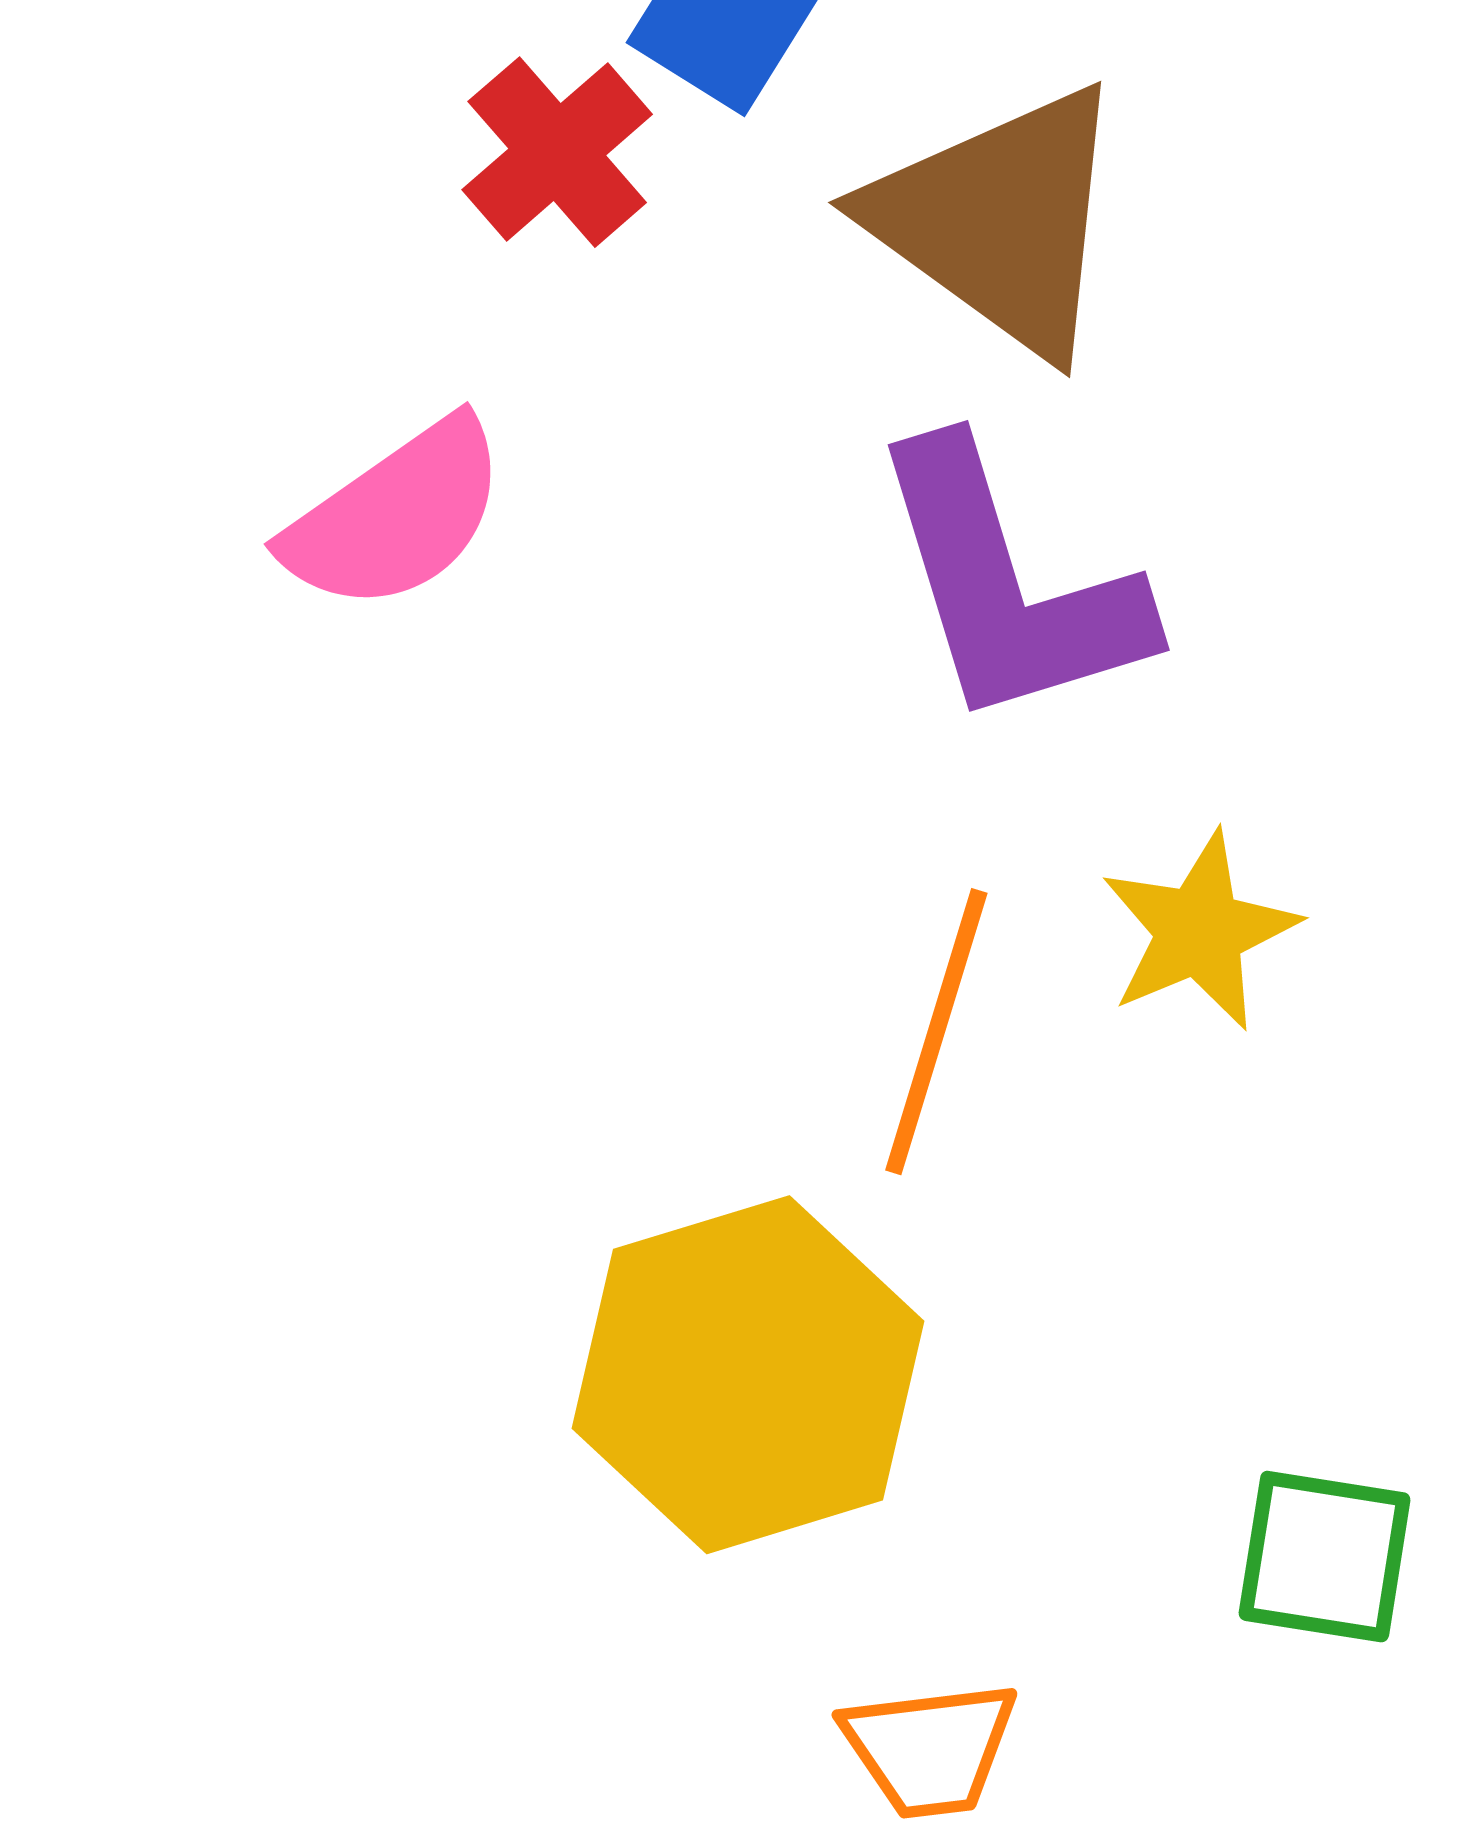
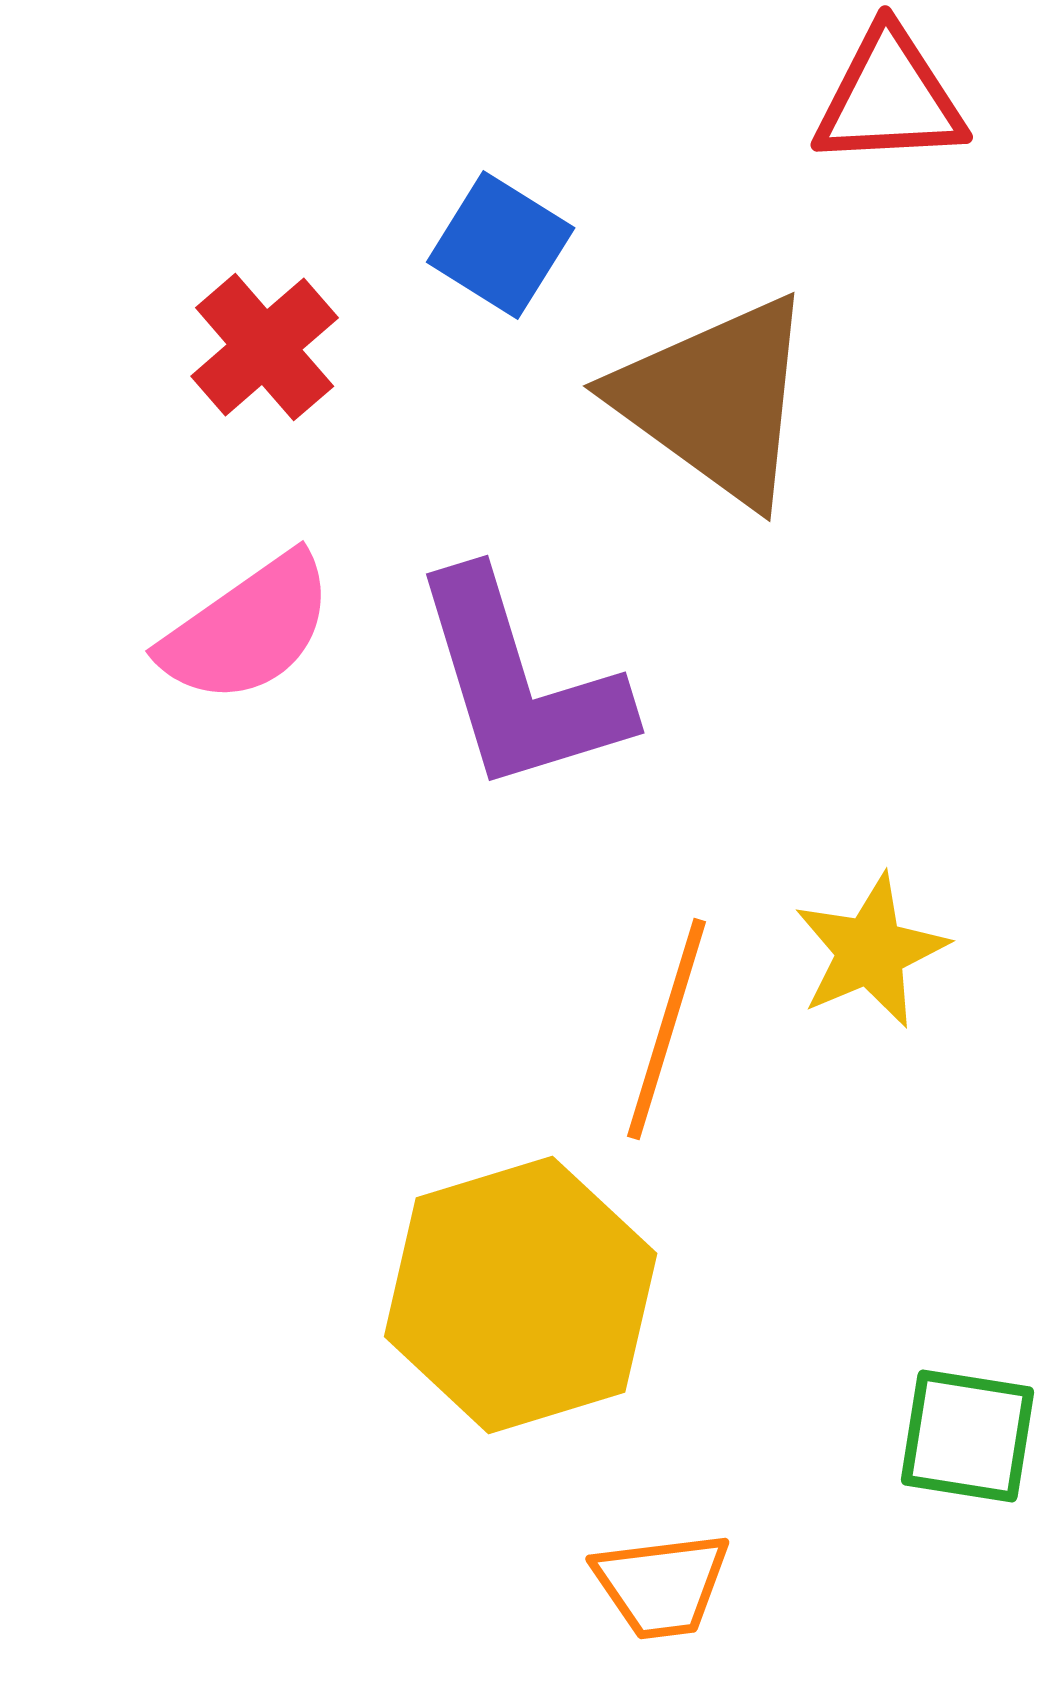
red cross: (557, 152) -> (265, 347), moved
purple L-shape: (1009, 585) -> (520, 683), moved

